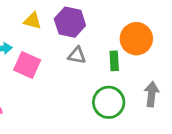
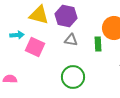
yellow triangle: (33, 21) -> (39, 15), size x1.5
green circle: (109, 102) -> (73, 77), moved

